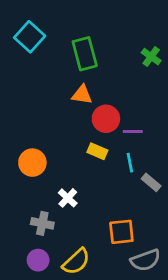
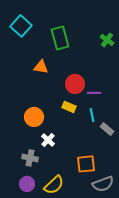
orange triangle: (82, 95) -> (41, 67), moved
orange circle: (32, 163) -> (34, 117), moved

